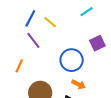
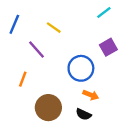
cyan line: (87, 12) -> (104, 12), moved
blue line: (30, 18) -> (14, 24), moved

